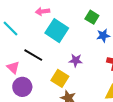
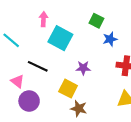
pink arrow: (42, 11) -> (43, 19), turned 104

